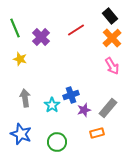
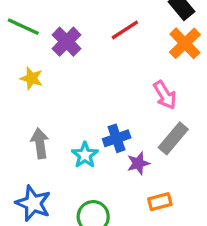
green line: (15, 28) -> (23, 27), turned -42
pink arrow: (112, 66) -> (165, 95), moved
gray rectangle: (108, 108) -> (173, 138), moved

